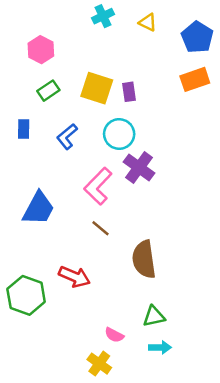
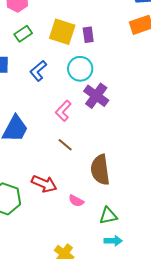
pink L-shape: (98, 186) -> (63, 111), size x0.7
pink semicircle: (114, 335) -> (76, 201), moved

